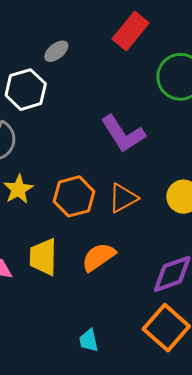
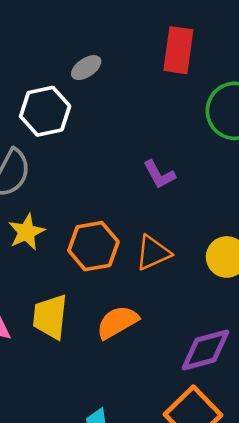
red rectangle: (131, 31) -> (178, 50), turned -36
purple L-shape: (123, 134) -> (159, 175), size x0.6

